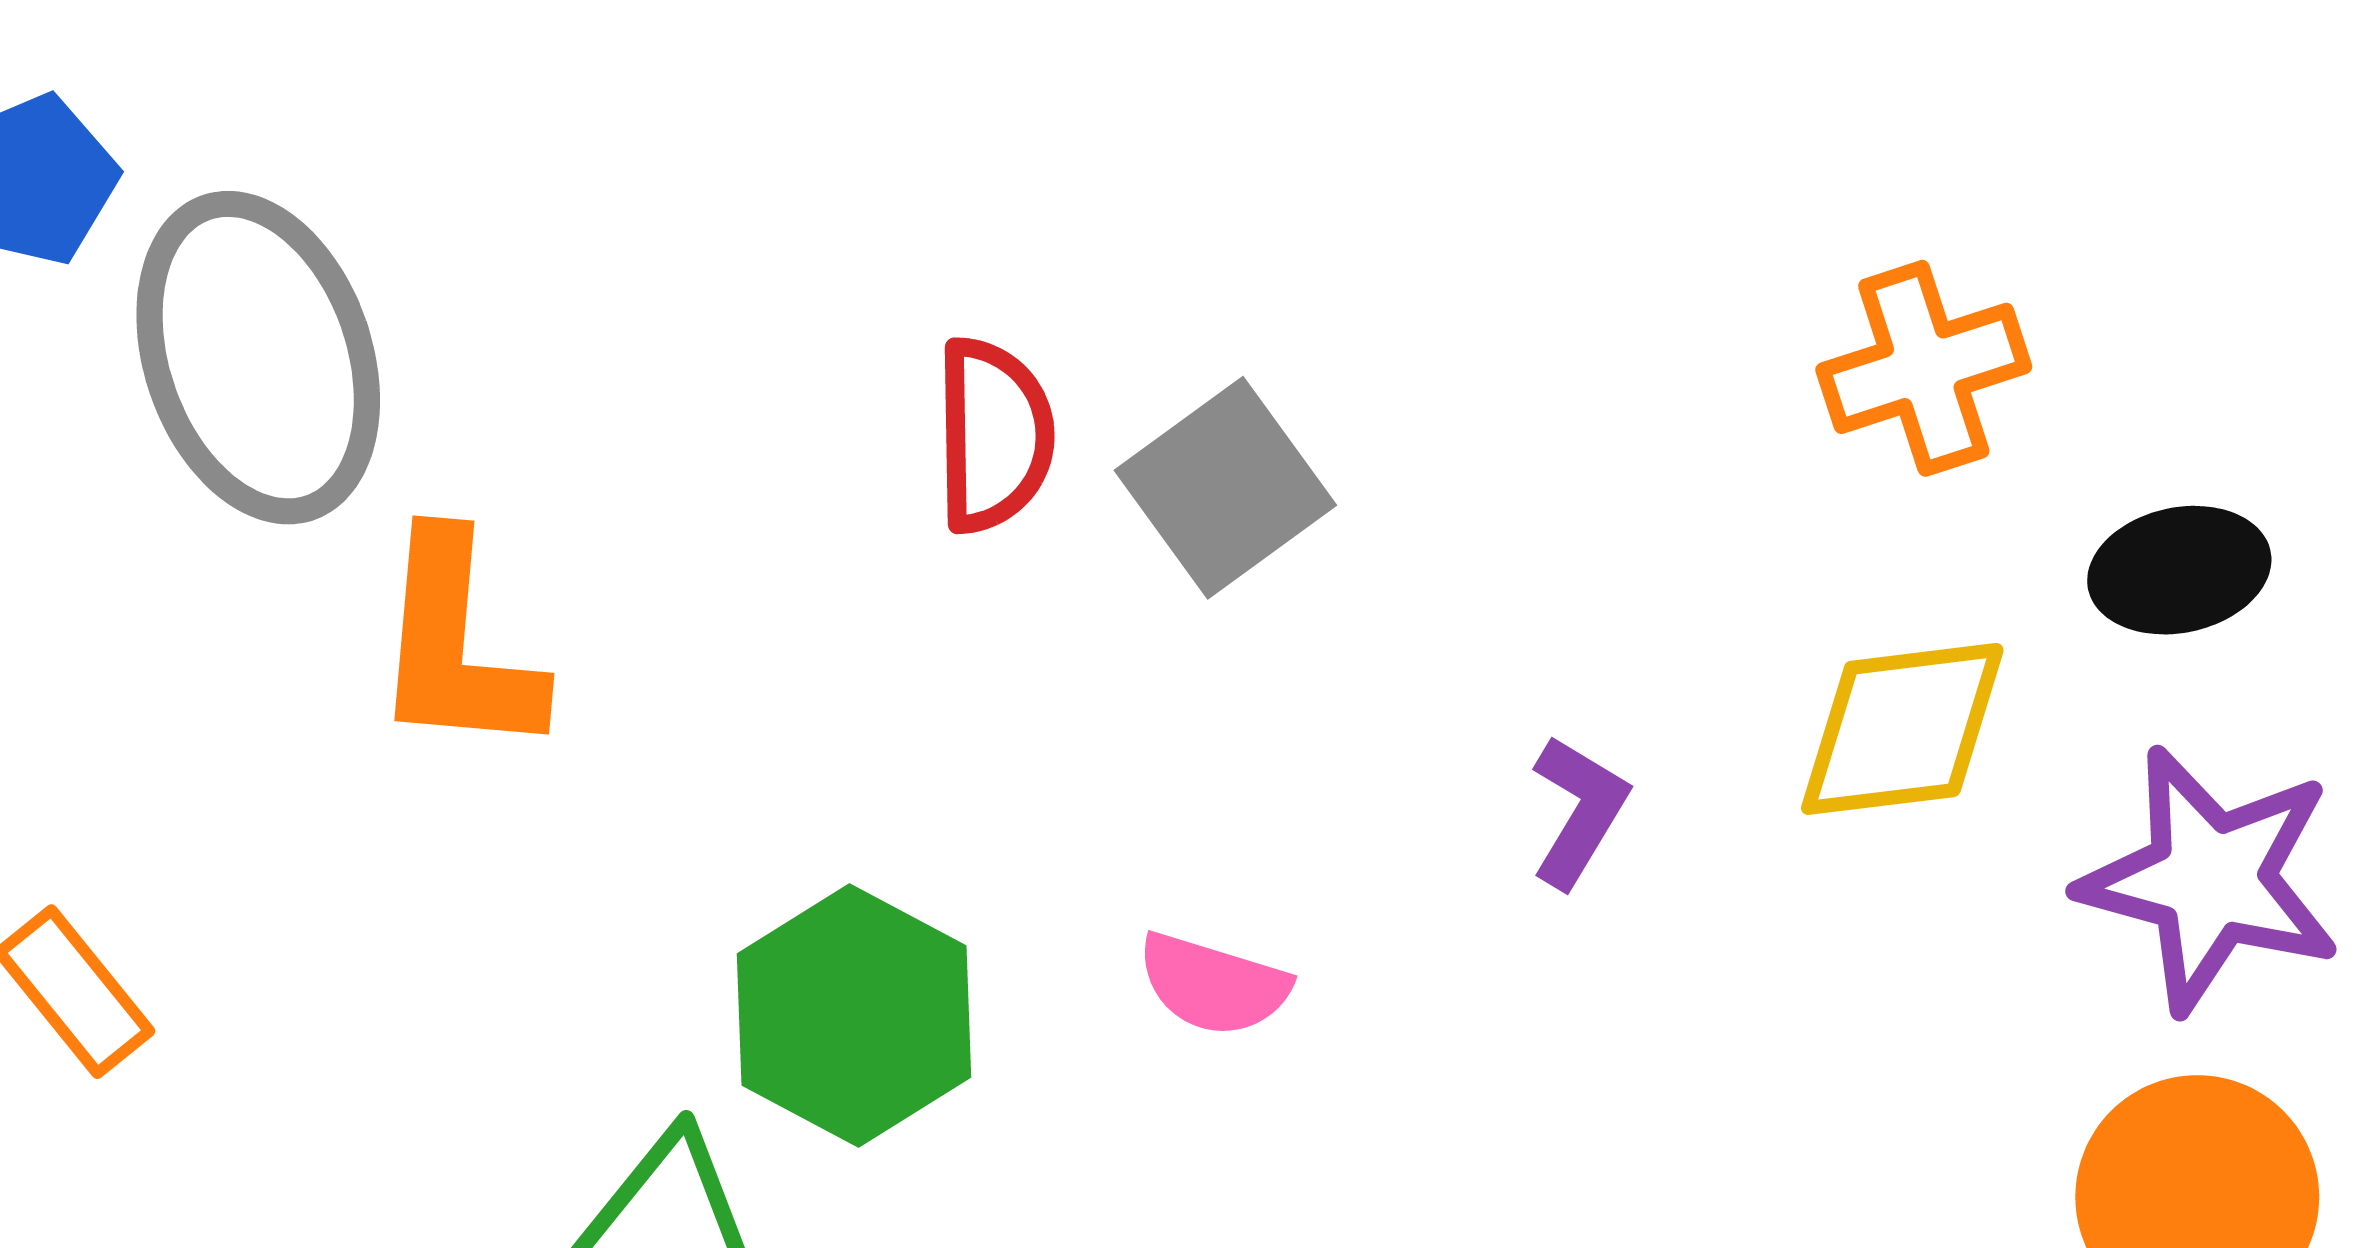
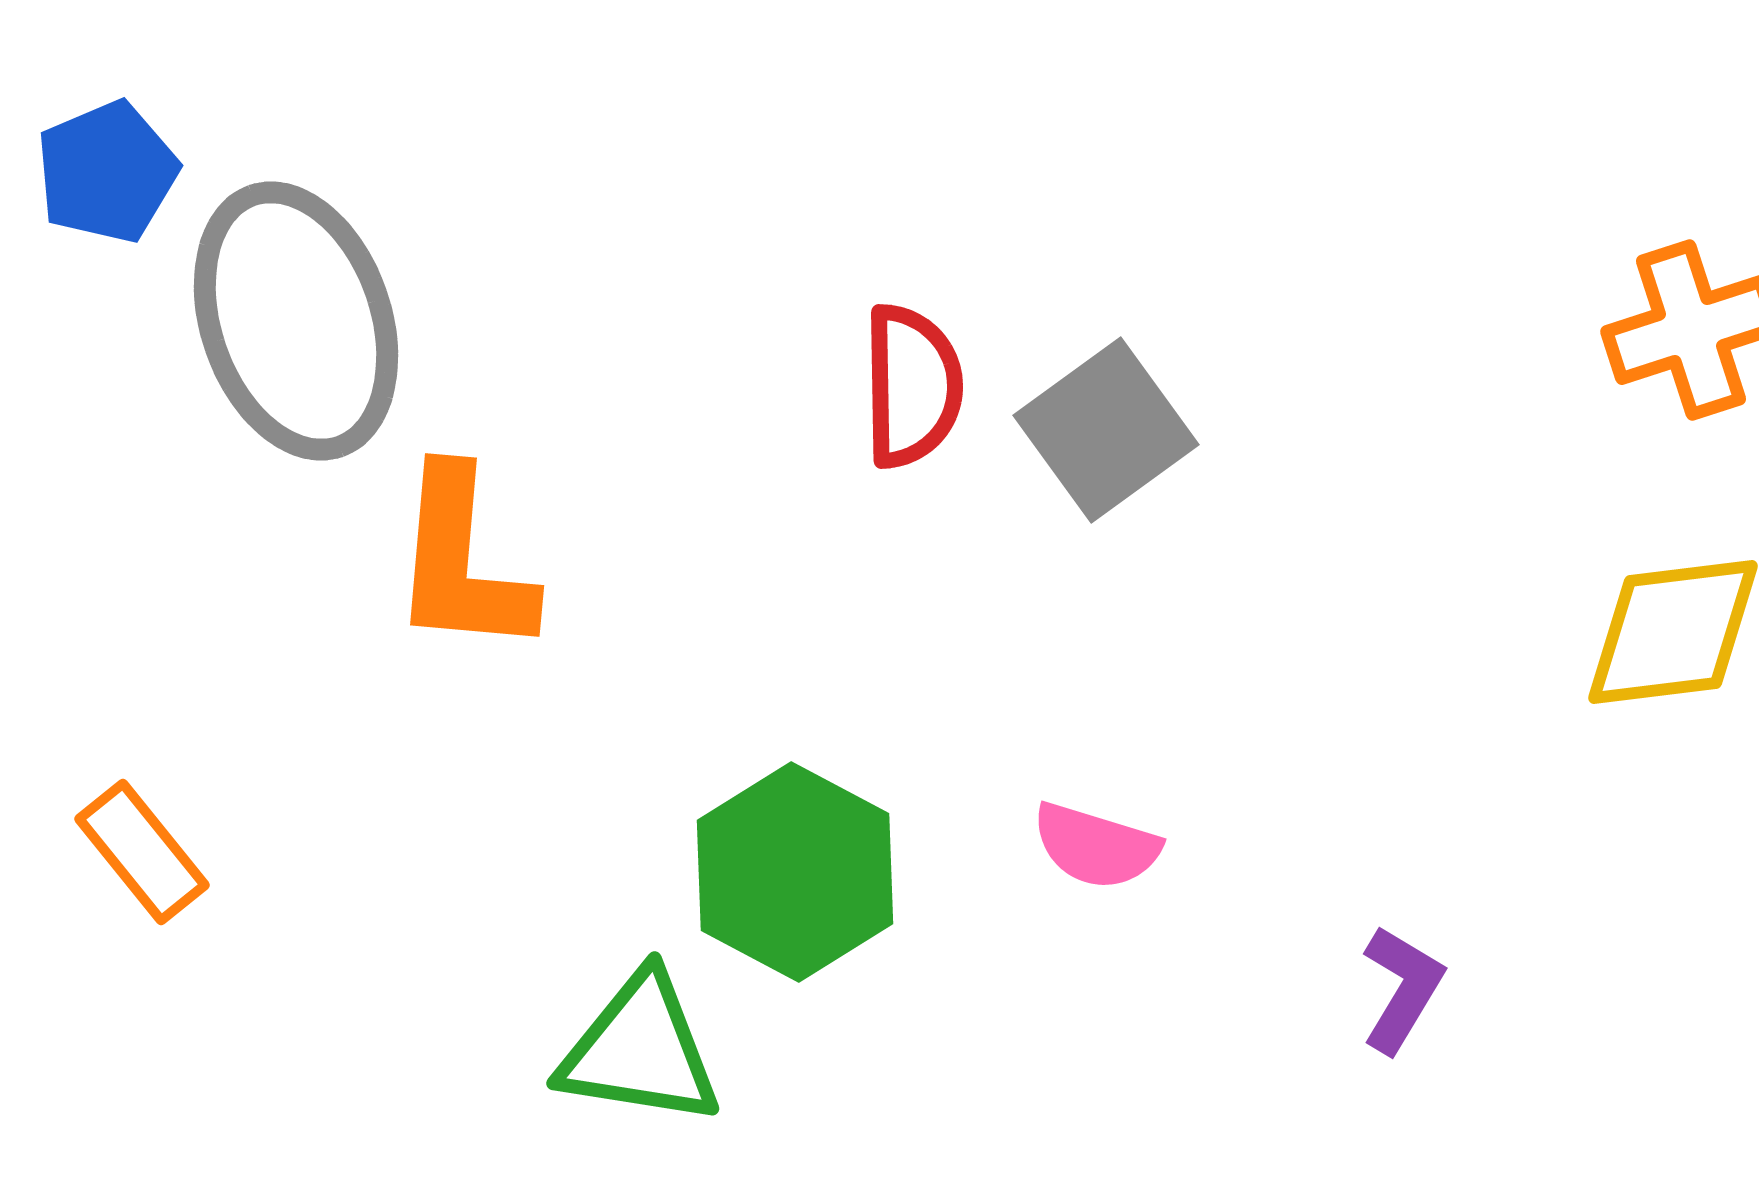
purple L-shape: (1579, 811) -> (1402, 989), moved

